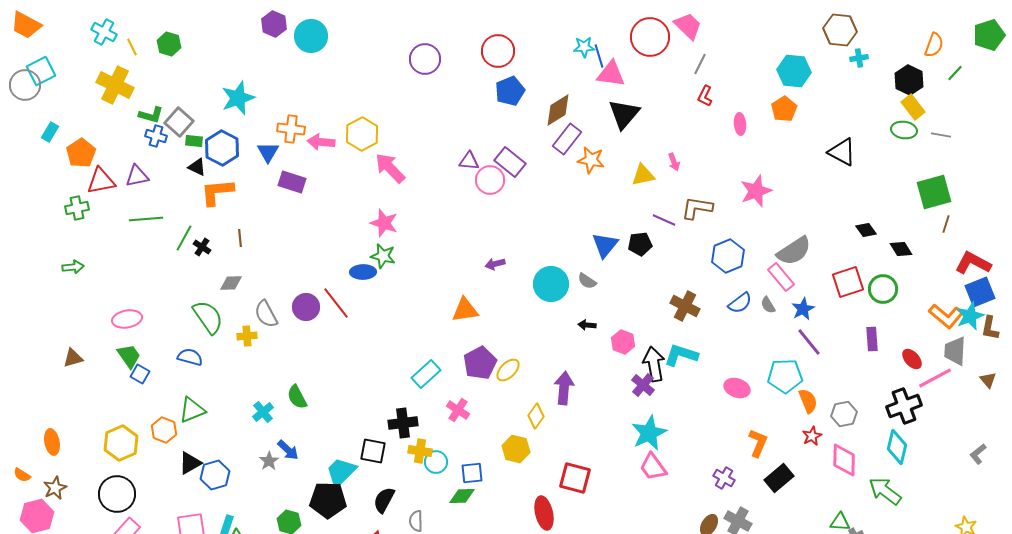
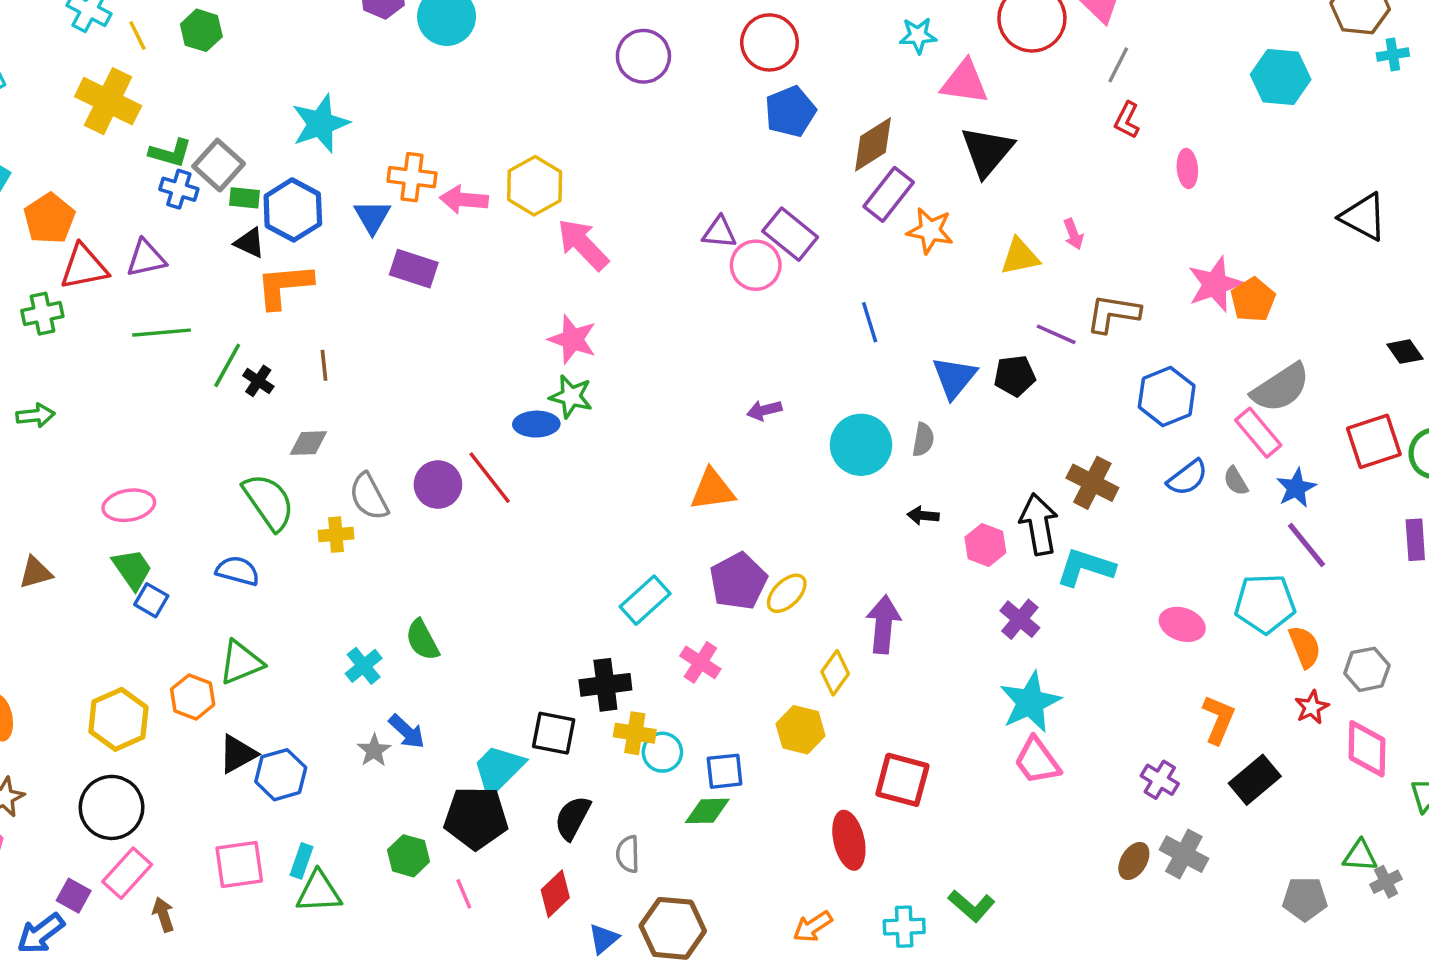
blue line: (599, 56) -> (870, 322), moved
orange pentagon: (784, 109) -> (1253, 300), moved
gray semicircle: (587, 281) -> (923, 440), turned -114
black arrow: (654, 364) -> (1039, 524), moved

